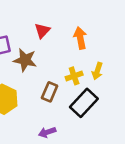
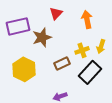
brown star: (25, 60) -> (42, 37), turned -30
brown rectangle: (50, 92) -> (62, 63), turned 42

